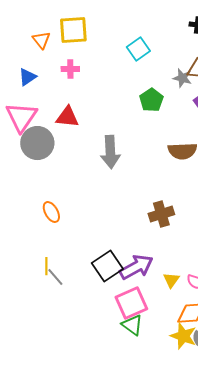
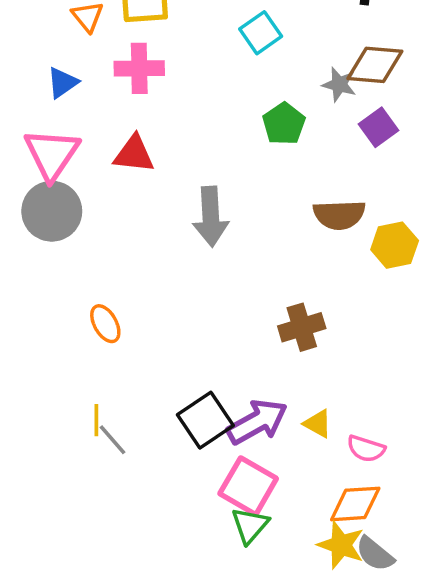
pink cross: (70, 69) -> (139, 68), size x1.5
gray circle: (37, 143) -> (52, 211), moved
yellow triangle: (171, 280) -> (318, 424), moved, turned -36
pink square: (131, 303) -> (248, 486), turned -36
green triangle: (132, 325) -> (250, 525), turned 35

